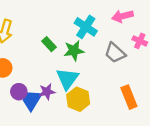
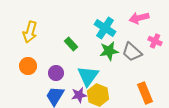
green star: (74, 51) -> (109, 51), moved
purple circle: (19, 92) -> (56, 73), moved
purple star: (47, 92) -> (79, 95), moved

